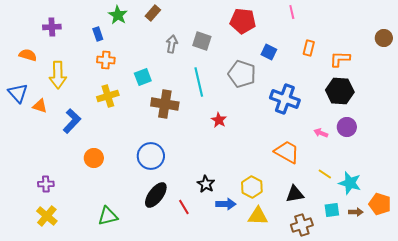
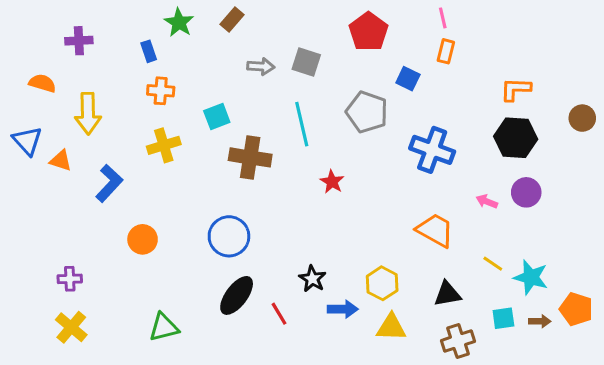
red pentagon: (243, 21) -> (368, 32), turned 30
brown circle: (384, 38) -> (582, 118), moved
gray arrow: (172, 44) -> (261, 66), turned 84
orange rectangle: (309, 48) -> (446, 51), moved

